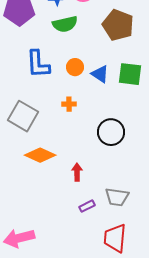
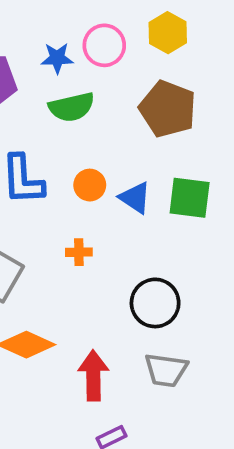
red arrow: (77, 172) -> (93, 376), size x1.5
gray trapezoid: (117, 197) -> (166, 370), moved

